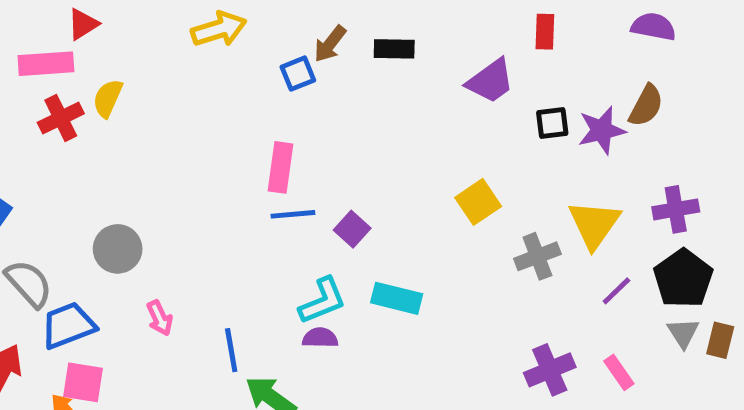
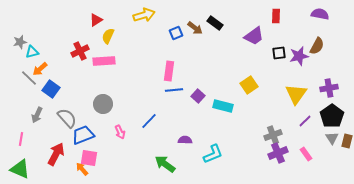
red triangle: (83, 24) -> (96, 20), moved
brown arrow: (330, 44) -> (195, 28), moved, turned -91
black rectangle: (394, 49) -> (215, 23), turned 35
pink rectangle: (46, 64) -> (104, 61), moved
yellow semicircle: (108, 98) -> (108, 36), moved
gray cross: (537, 256) -> (273, 135), moved
cyan rectangle: (397, 298) -> (223, 106), moved
cyan L-shape: (323, 301) -> (213, 154), moved
blue line: (231, 350) -> (149, 121), moved, turned 54

